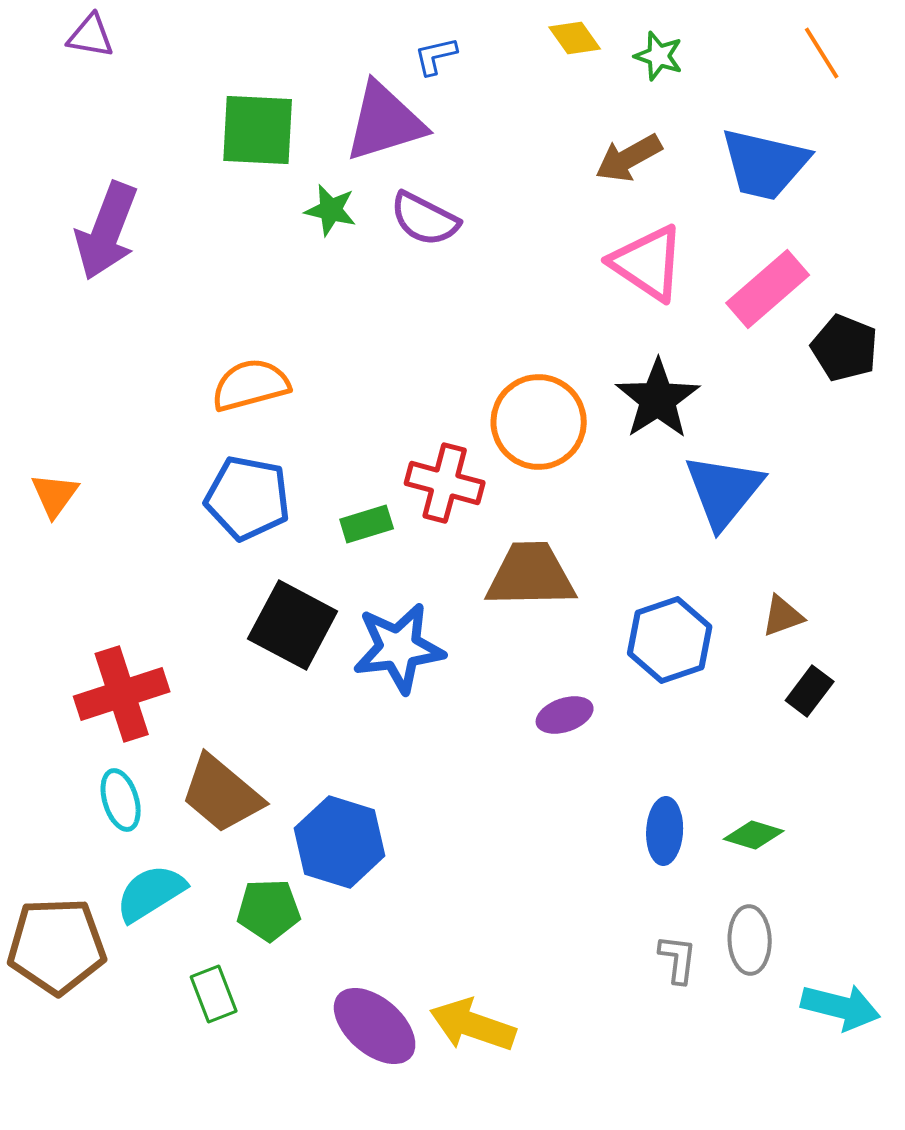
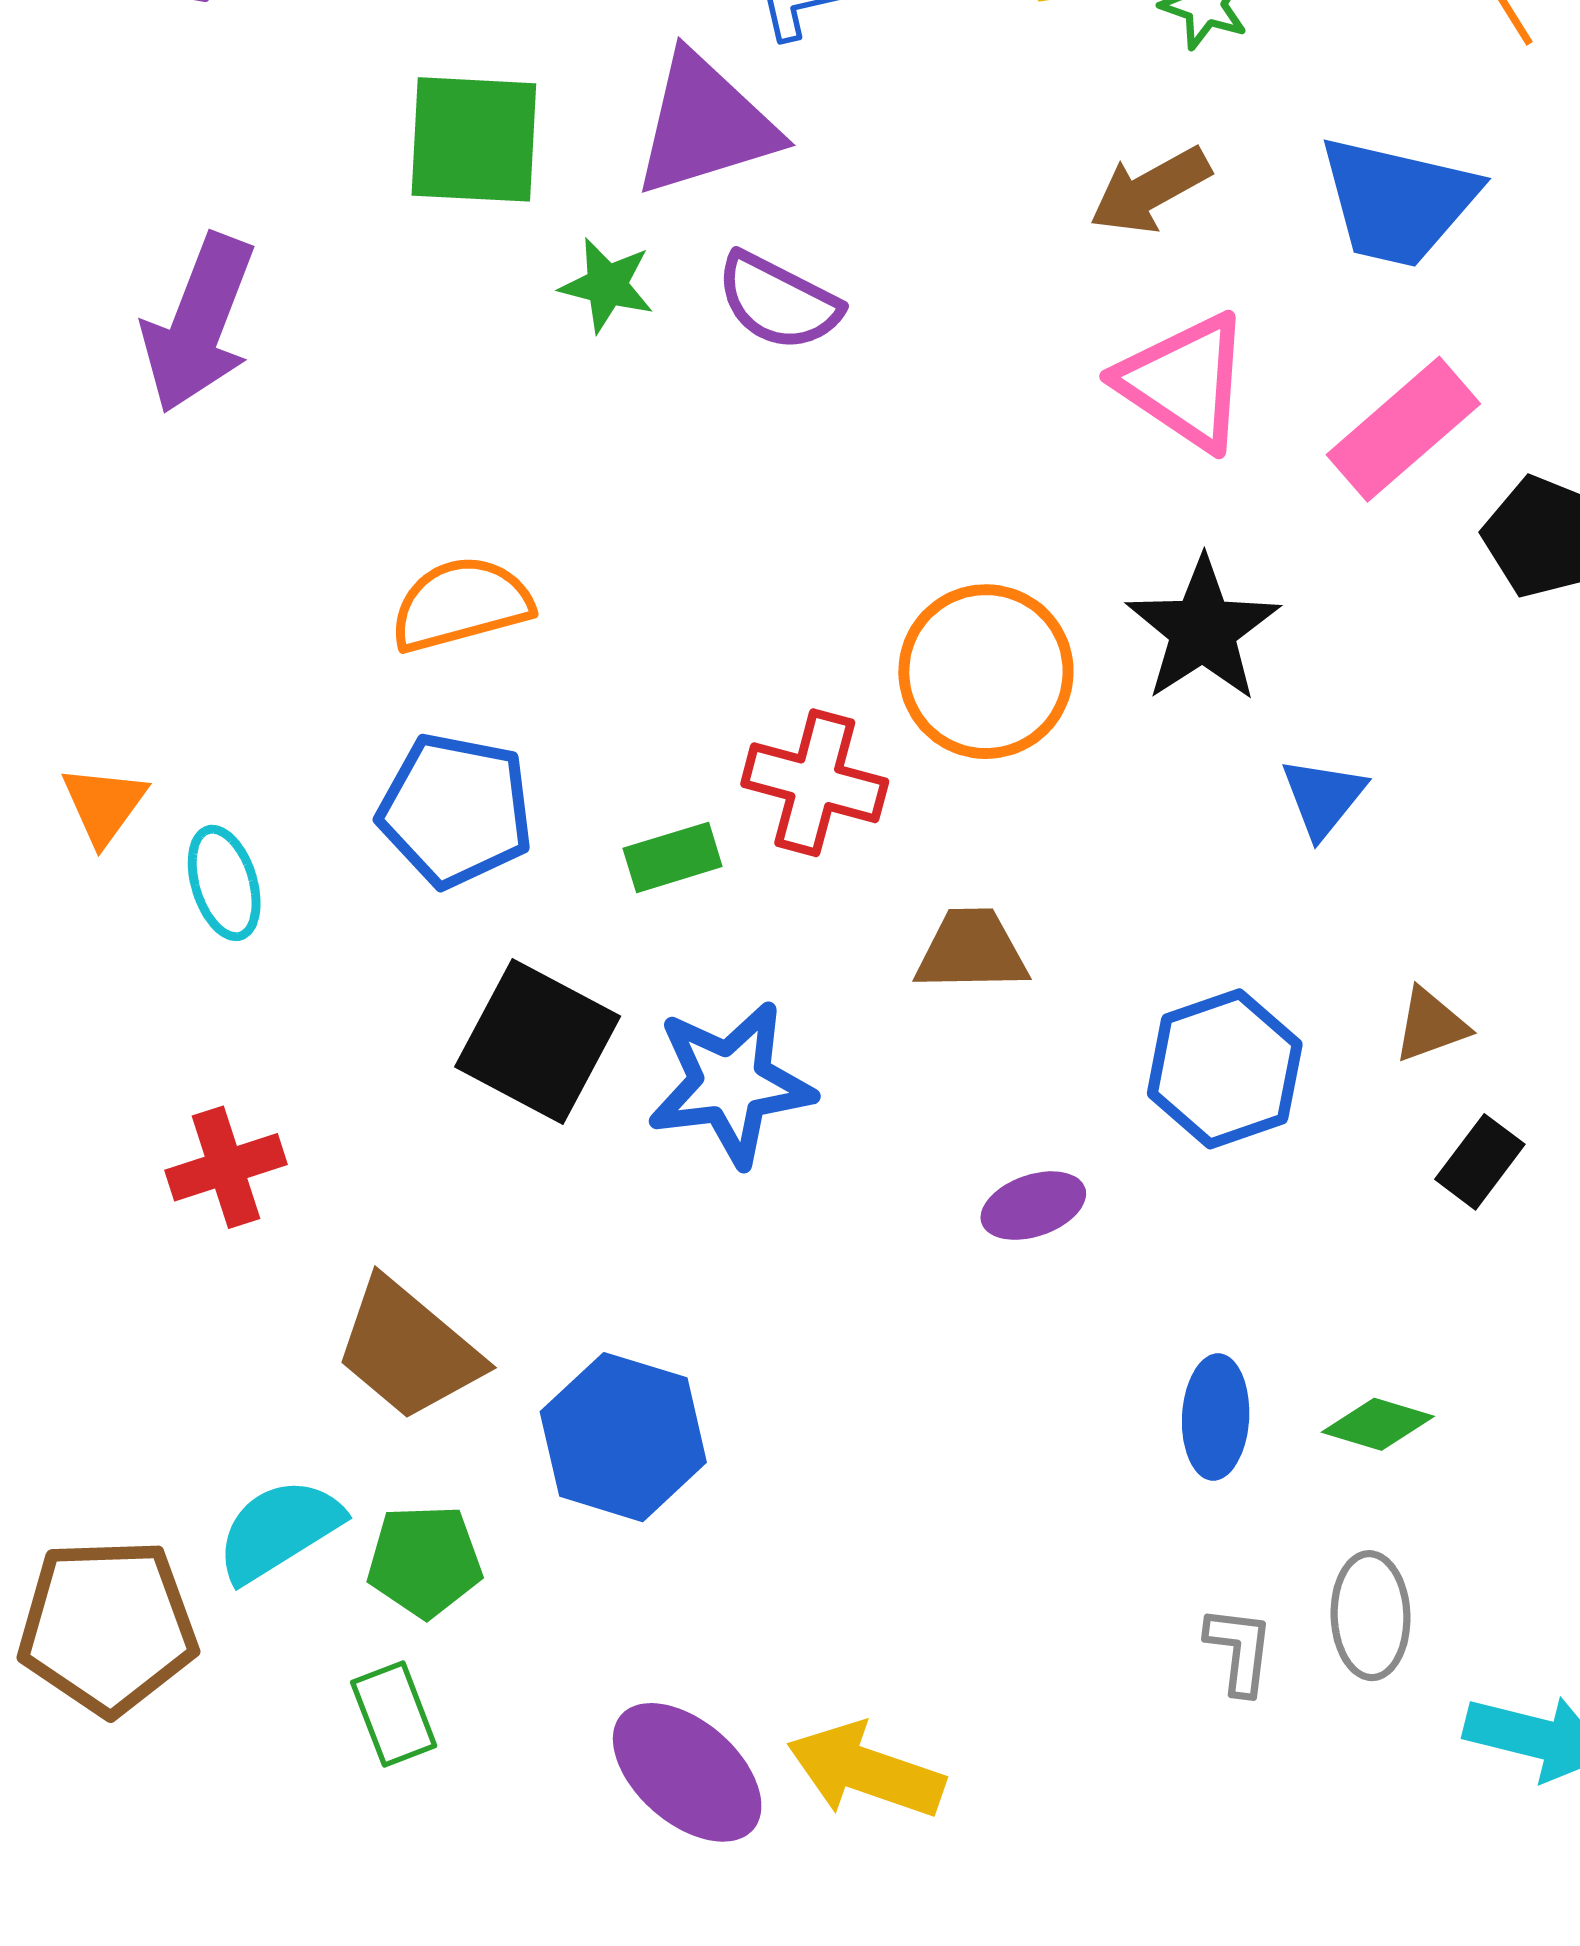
blue triangle: (724, 491) -> (1323, 797), size x0.6
brown trapezoid: (531, 575) -> (971, 950), size x0.7
red cross: (122, 694) -> (226, 1167), size x0.7
cyan ellipse: (121, 800) -> (224, 883), moved
green pentagon: (269, 910) -> (425, 1561), moved

